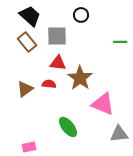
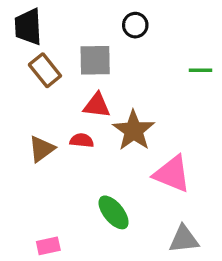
black trapezoid: (30, 16) -> (28, 27), moved, turned -135
gray triangle: (119, 134) -> (184, 239), moved

